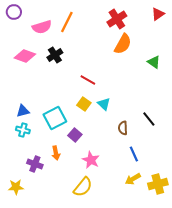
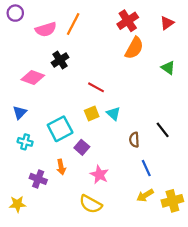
red triangle: (158, 14) -> (167, 23), moved
pink diamond: (25, 56) -> (33, 77), moved
yellow square: (84, 104) -> (92, 114), turned 32
blue triangle: (23, 111) -> (20, 112), moved, turned -32
yellow semicircle: (83, 187) -> (91, 204), turned 80

